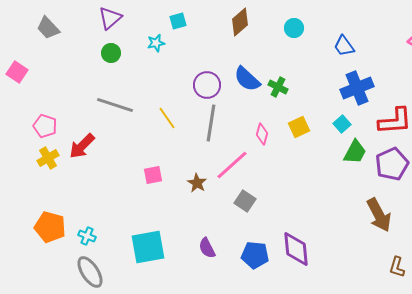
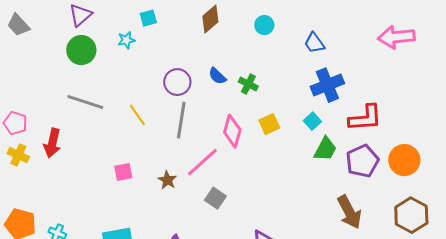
green circle: (111, 53) -> (81, 50), size x1.5
blue semicircle: (247, 79) -> (217, 76), size x0.7
pink diamond: (262, 134) -> (232, 131), size x1.5
red arrow: (82, 146) -> (52, 143), turned -32
yellow cross: (48, 158) -> (18, 155), turned -35

